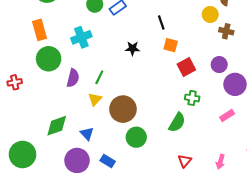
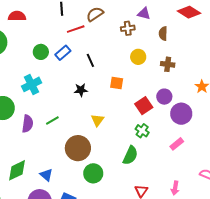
yellow circle: (210, 15) -> (138, 57), moved
black line: (161, 22) -> (90, 60), moved
red square: (186, 67) -> (144, 106), moved
green line: (99, 77) -> (52, 120), turned 40
green cross: (192, 98) -> (142, 131), turned 32
yellow triangle: (95, 99) -> (97, 120), moved

